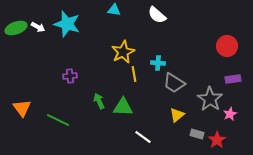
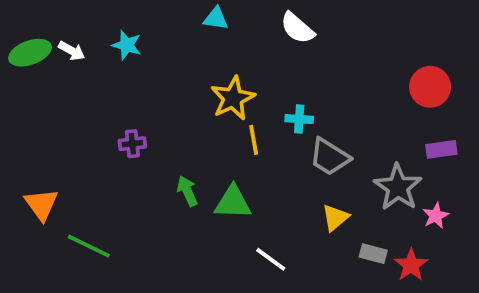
cyan star: (67, 24) -> (127, 45), size x0.6
green line: (58, 120) -> (89, 246), moved

